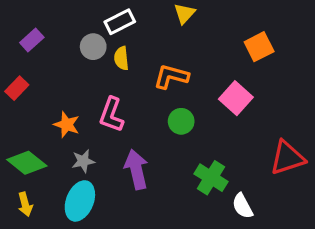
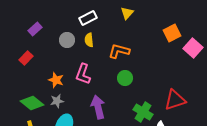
gray circle: (93, 47) -> (67, 40), moved
pink square: (236, 98) -> (193, 48), moved
red triangle: (287, 158) -> (175, 100), moved
gray star: (83, 161) -> (57, 101), moved

